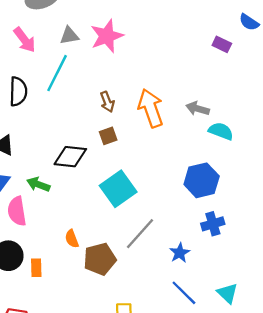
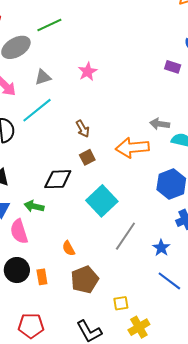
pink star: (107, 36) -> (88, 72), moved, size x0.7
cyan line: (57, 73) -> (37, 110), turned 32
orange arrow: (151, 108) -> (132, 148), moved, turned -68
brown pentagon: (100, 259) -> (85, 280), moved

